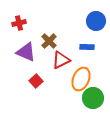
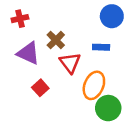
red triangle: (61, 60) -> (70, 63), turned -42

